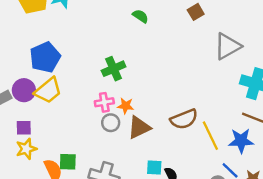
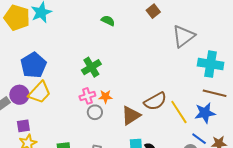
brown triangle: (139, 127) -> (131, 115), moved

